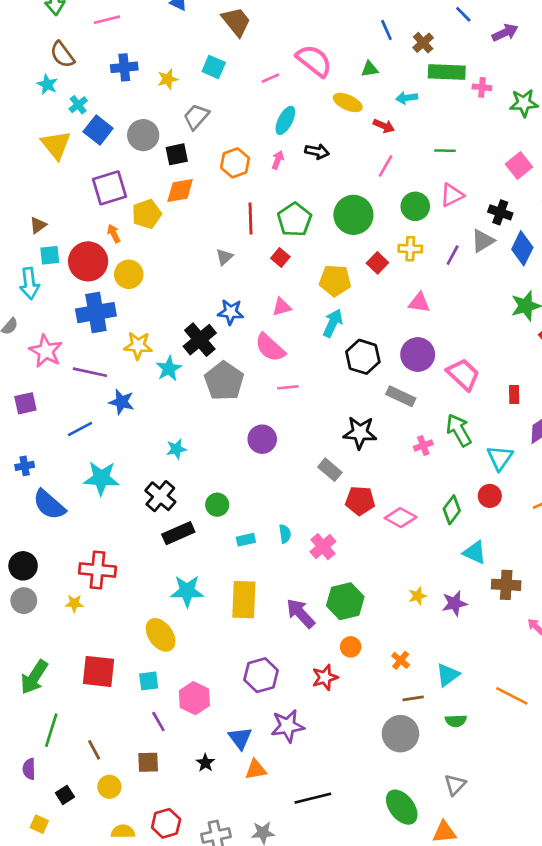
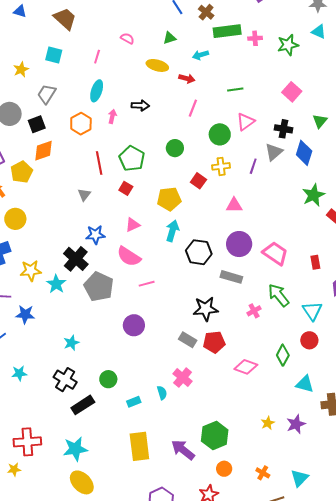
pink semicircle: (314, 61) -> (127, 38), size x0.5
pink line: (270, 78) -> (97, 57), turned -40
cyan ellipse: (285, 120) -> (97, 91), moved
green circle: (353, 215) -> (175, 148), size x0.6
cyan star: (101, 478) -> (19, 373), size x0.6
red pentagon: (360, 501) -> (214, 342), moved
pink cross: (323, 547) -> (183, 378), moved
cyan star: (187, 591) -> (75, 449), moved

